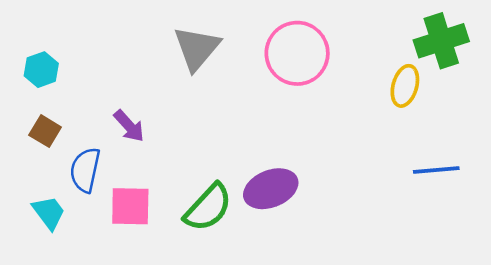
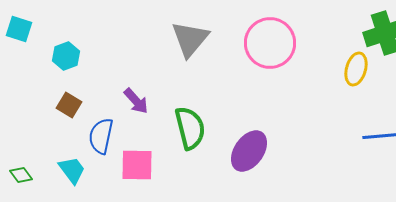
purple ellipse: (271, 189) -> (249, 151), turned -33
green semicircle: (208, 208) -> (190, 128), moved, turned -57

